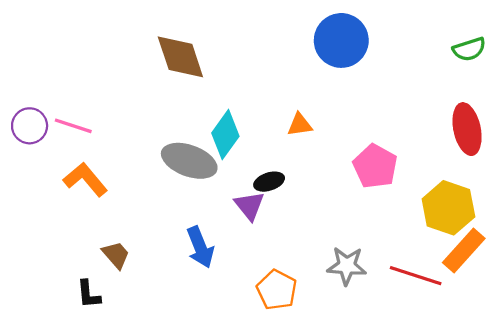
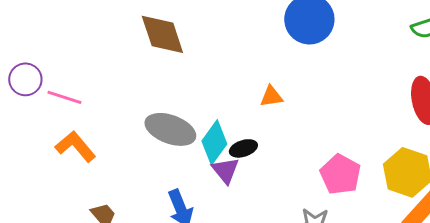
purple circle: (30, 126) -> (25, 79), moved
cyan diamond: (225, 135) -> (214, 142), moved
pink pentagon: (375, 166) -> (340, 174), moved

